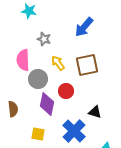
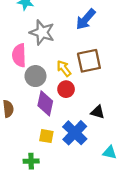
gray star: (44, 39) -> (42, 32), size x1.6
yellow arrow: (58, 63) -> (64, 68), moved
yellow square: (38, 134) -> (46, 136), moved

